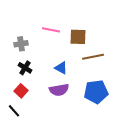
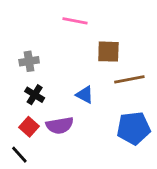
pink line: (51, 30) -> (75, 21), moved
purple semicircle: (59, 90) -> (60, 125), moved

